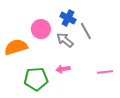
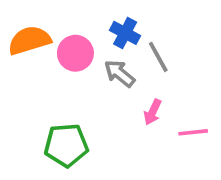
orange semicircle: (16, 47) -> (29, 40), moved
pink arrow: (63, 69) -> (153, 112), moved, turned -56

